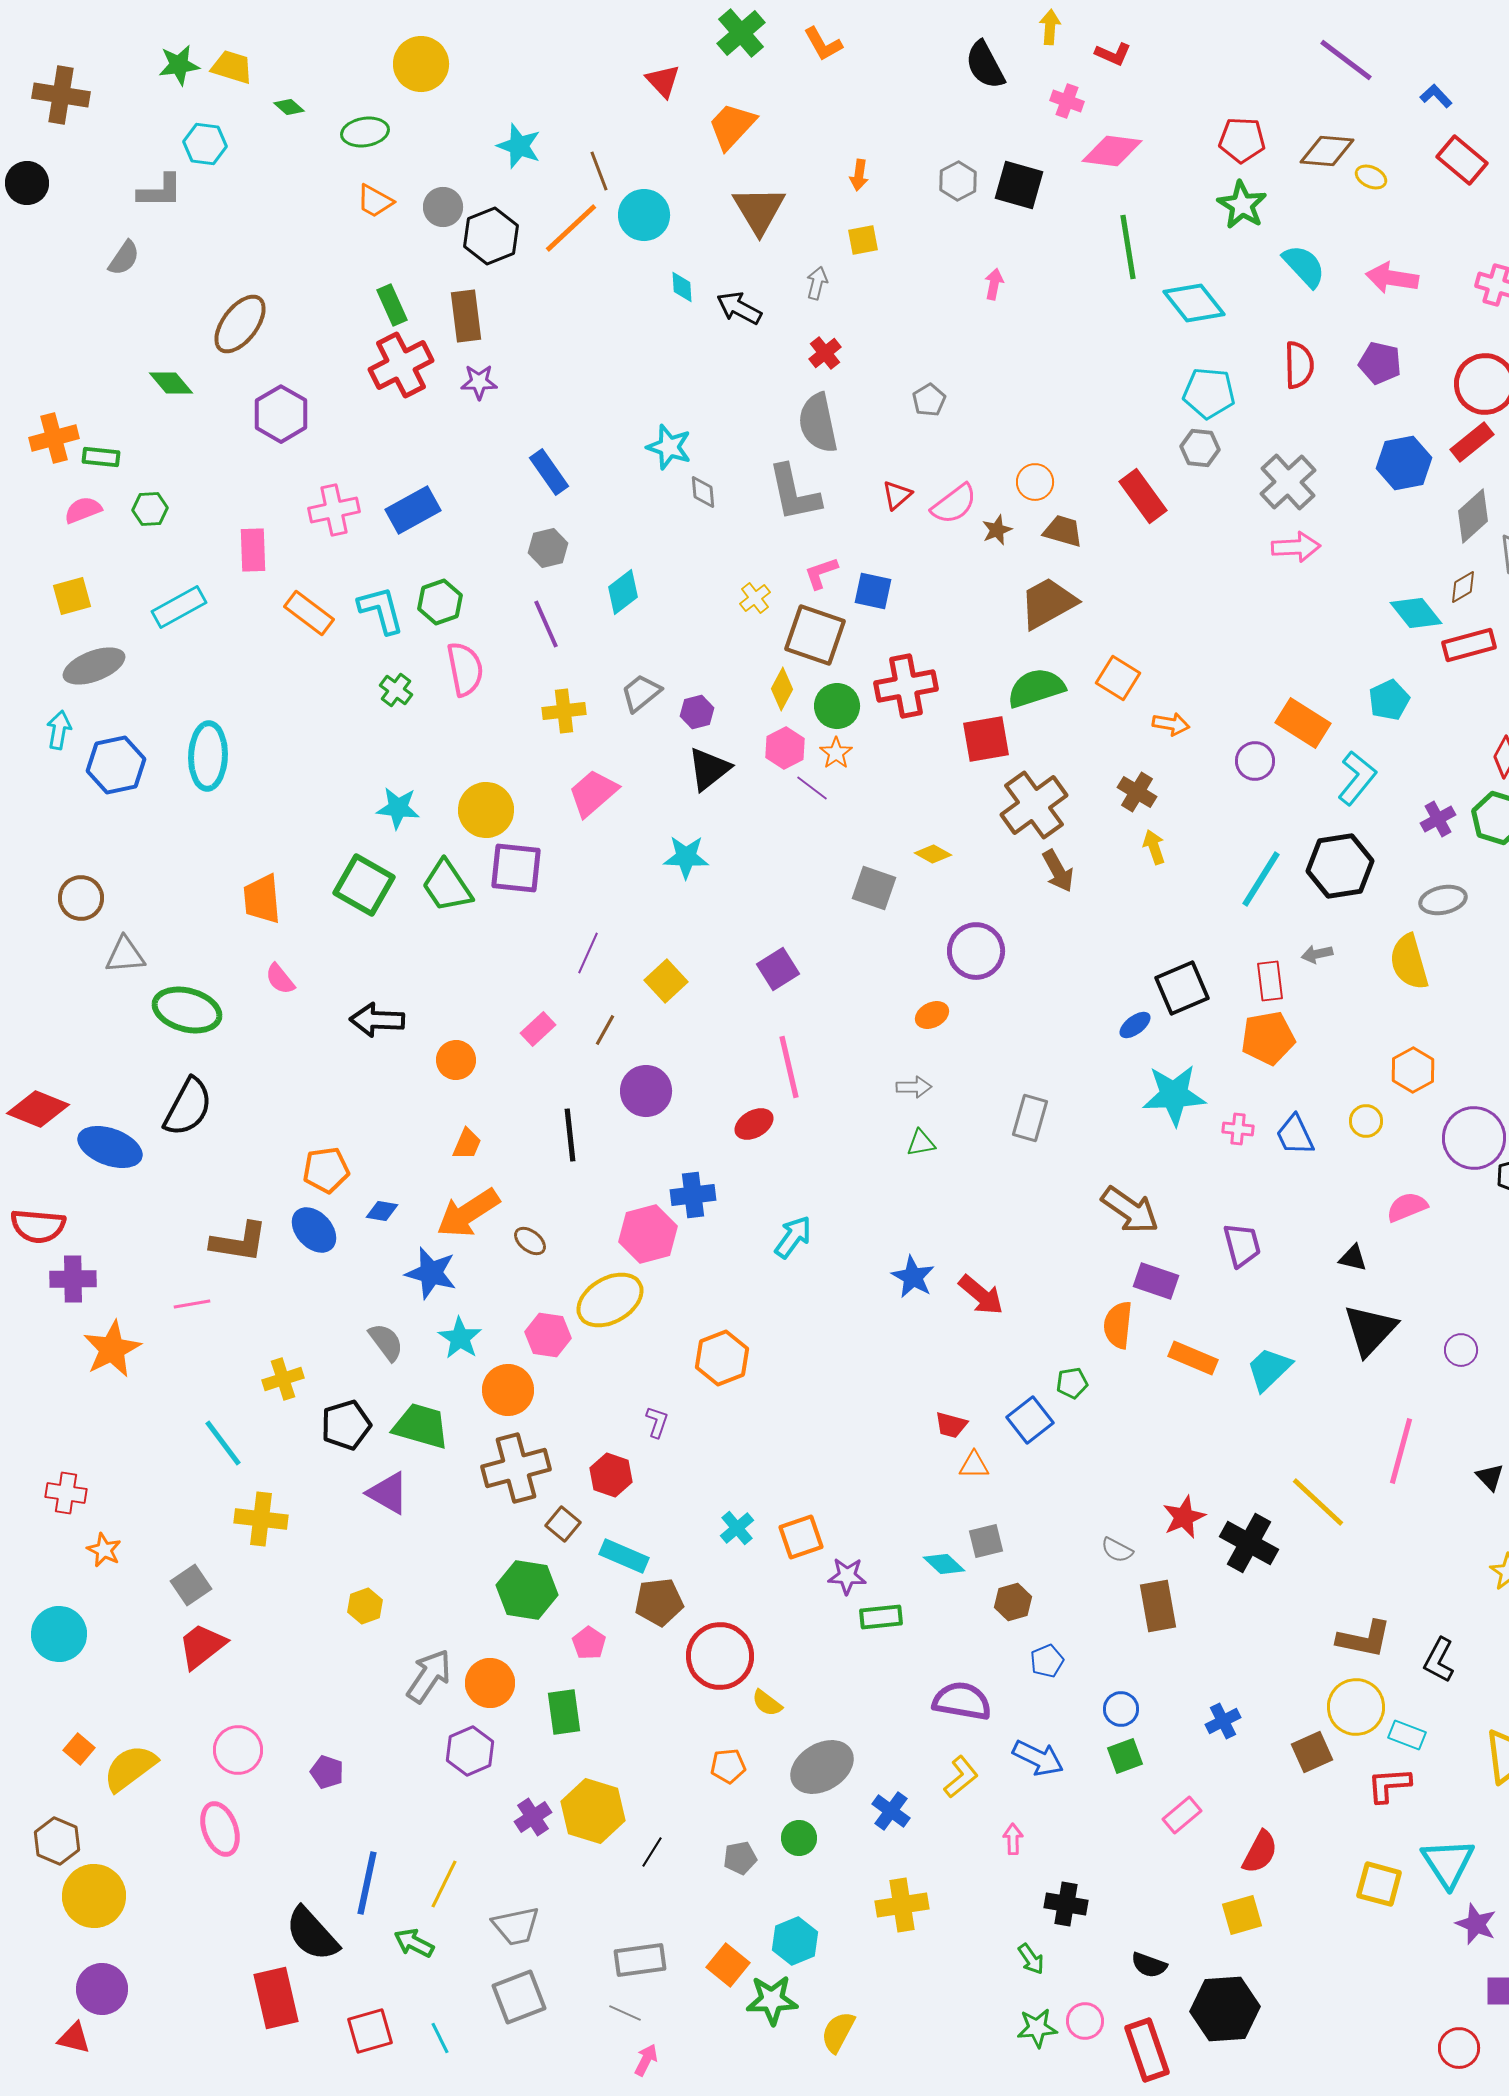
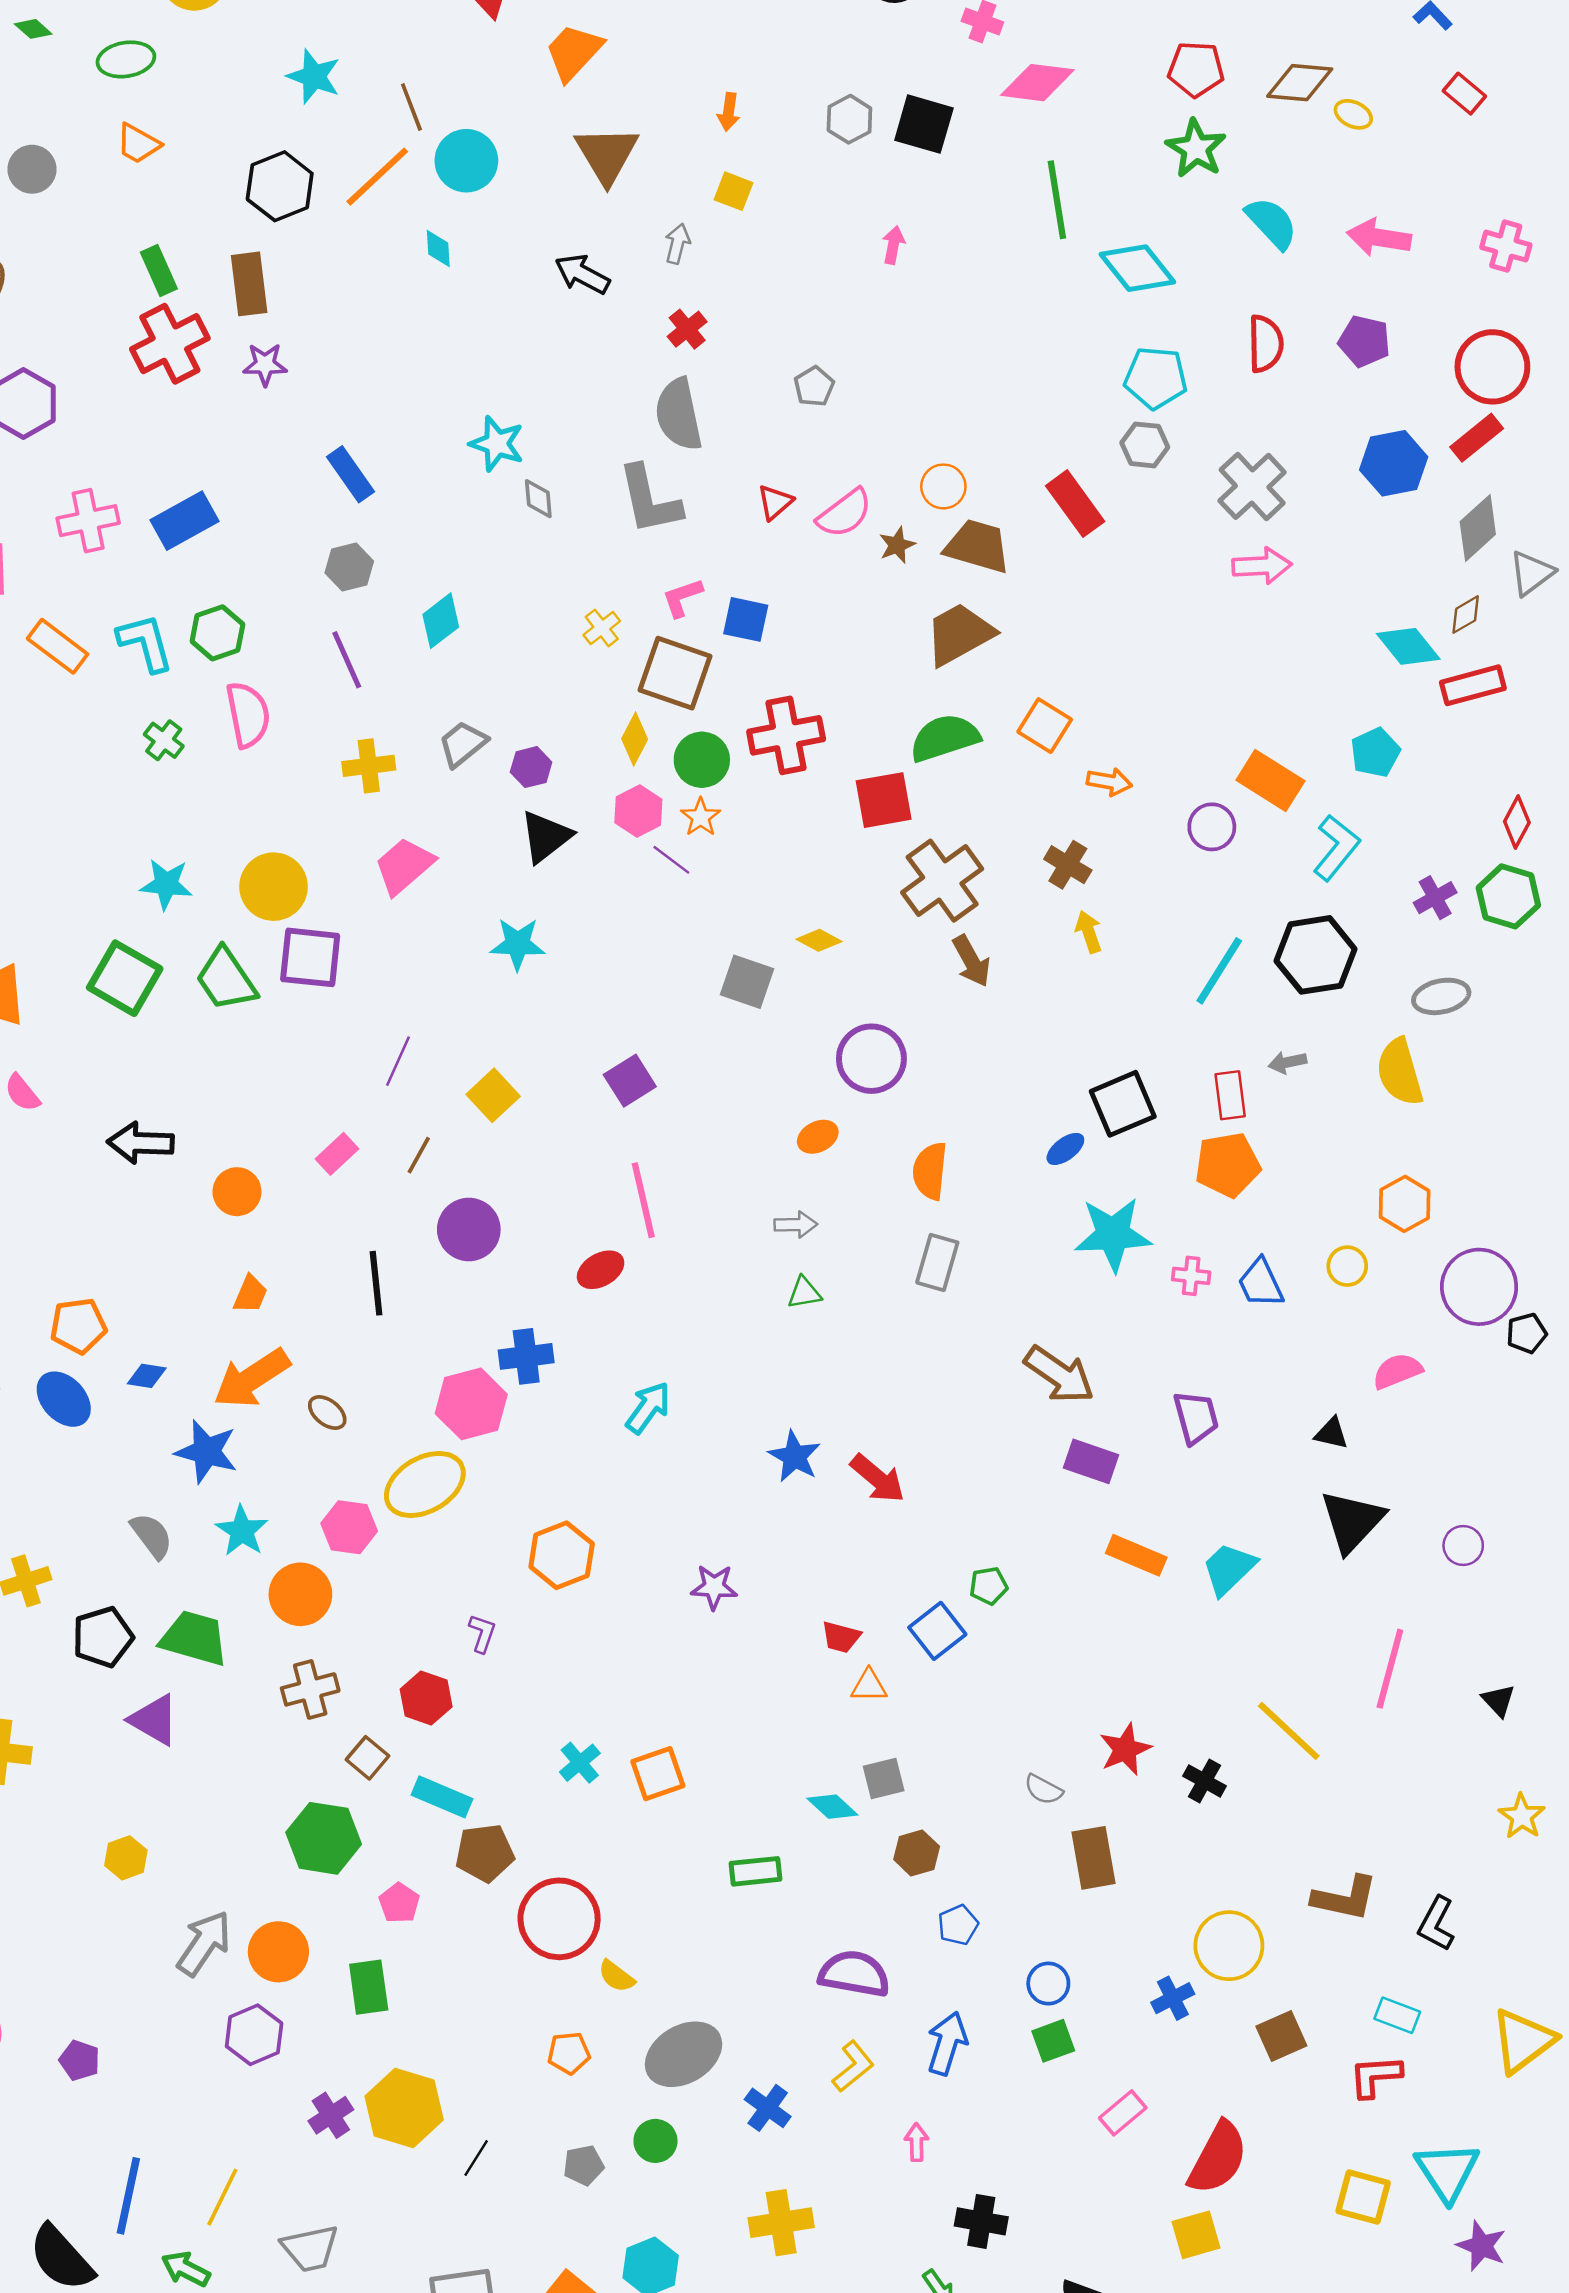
red rectangle: (1462, 160) -> (1464, 94), size x0.7
gray circle: (443, 207) -> (32, 169), moved
yellow square: (863, 240) -> (734, 191), turned 32
cyan diamond: (682, 287) -> (438, 249), moved
brown trapezoid: (1063, 531) -> (978, 546), size x1.4
orange semicircle: (1118, 1325) -> (930, 1171), moved
brown cross: (516, 1468) -> (310, 1689), size x0.7
black cross: (1249, 1543) -> (1205, 1781), size x0.6
purple star: (847, 1576) -> (714, 1587), moved
yellow circle: (1356, 1707) -> (1229, 1946), moved
blue arrow: (1038, 1758) -> (947, 2043), turned -99
red semicircle: (1260, 1852) -> (1218, 2158), size x1.4

